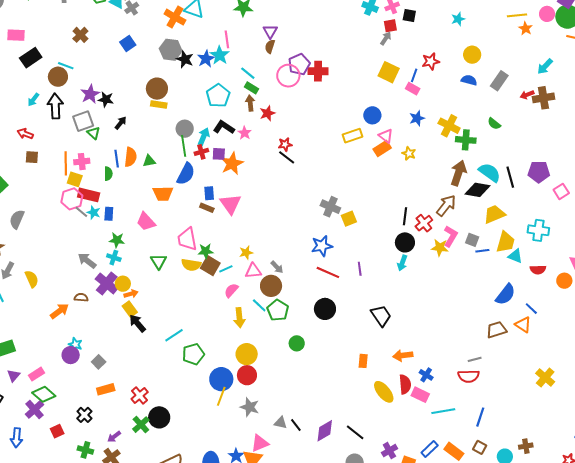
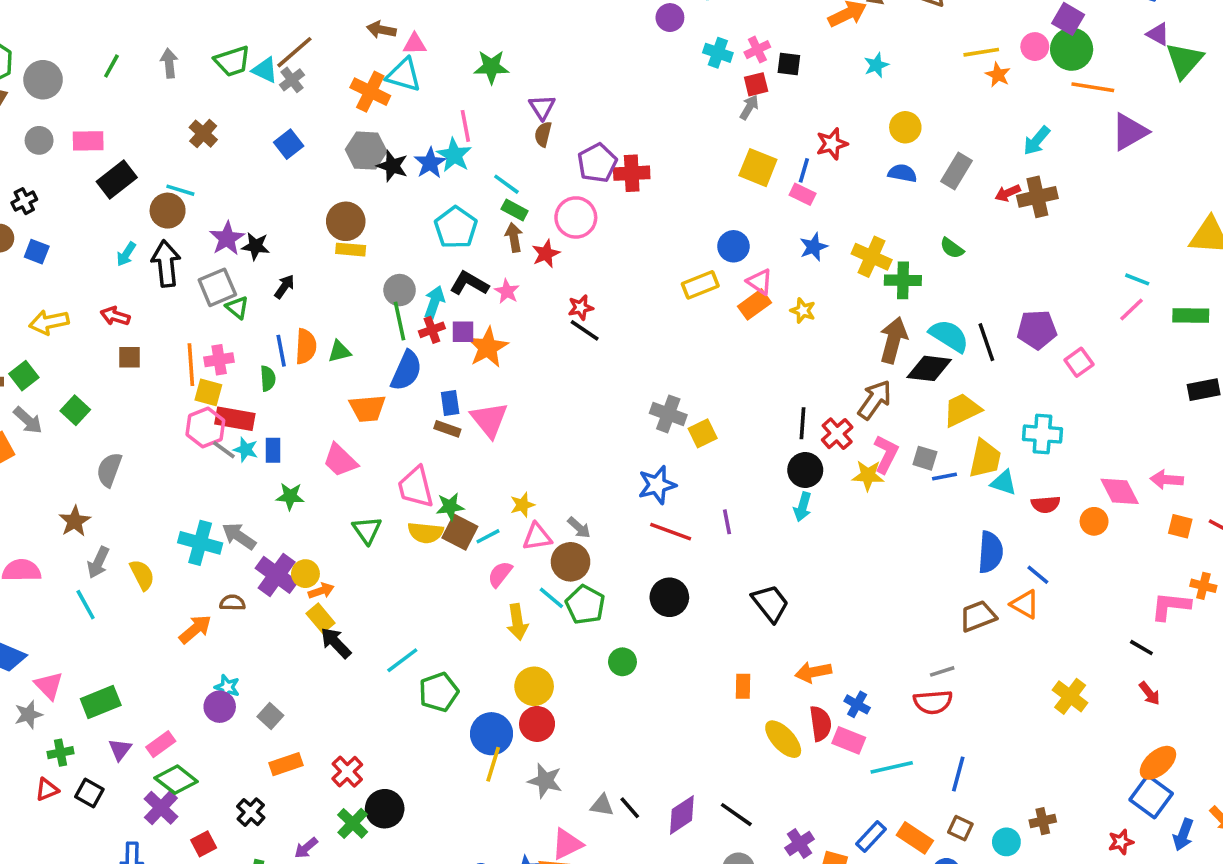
pink circle: (288, 76) -> (576, 217), moved
cyan cross: (114, 258) -> (200, 543), moved, size x1.6
blue semicircle: (506, 294) -> (990, 552), turned -30

